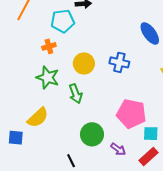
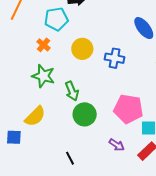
orange cross: (49, 46) -> (44, 45), turned -32
yellow circle: (84, 63) -> (82, 49), moved
green circle: (92, 134) -> (85, 114), moved

